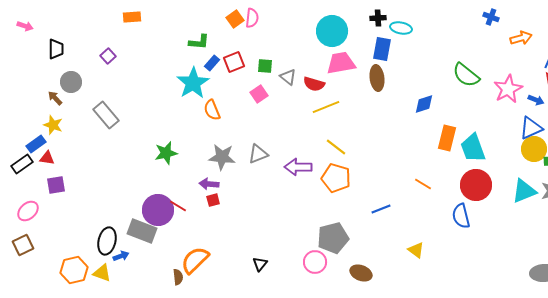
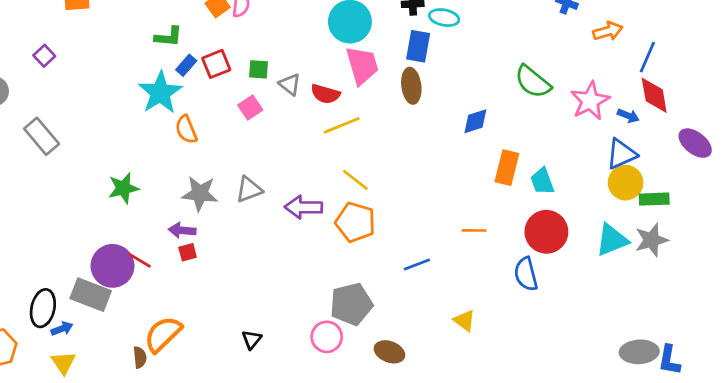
pink trapezoid: (341, 63) -> (362, 65), turned 84
cyan trapezoid: (473, 148) -> (542, 181), size x0.7
orange line: (423, 184) -> (474, 230), turned -30
yellow triangle: (102, 273) -> (63, 363), moved, turned 36

